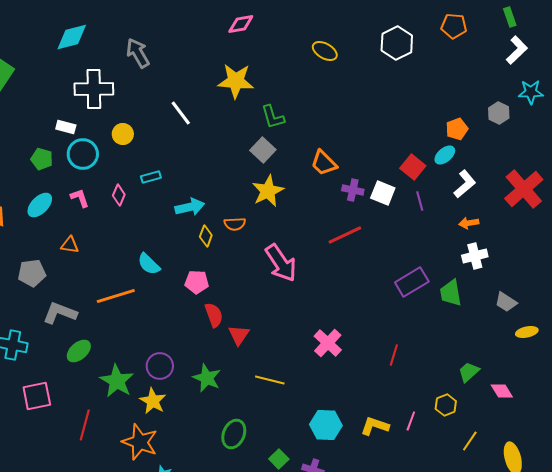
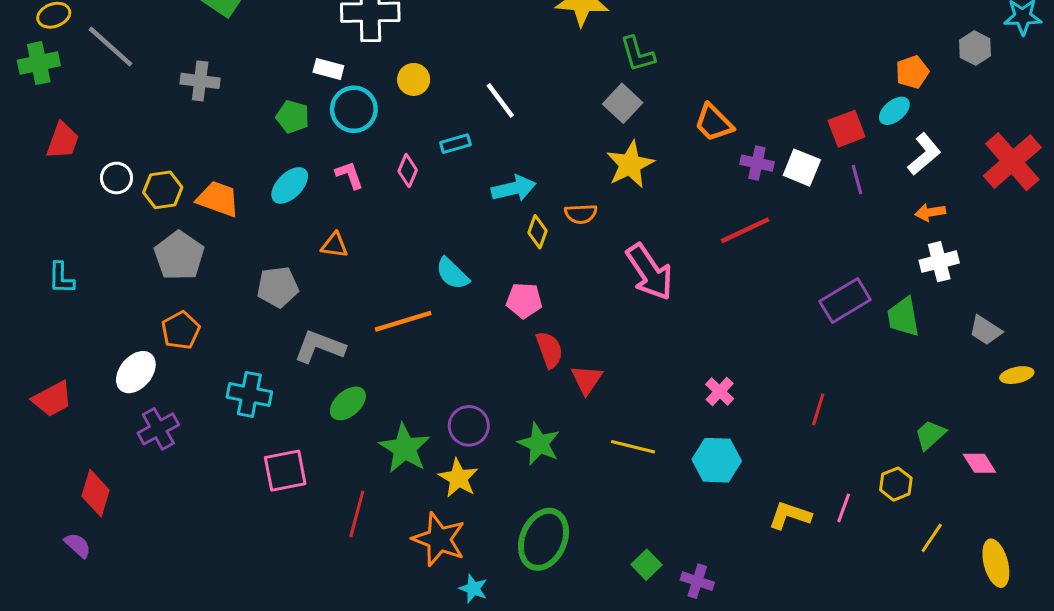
white line: (181, 113) -> (500, 100), moved
red square: (413, 167) -> (847, 129), turned 30
pink cross: (328, 343) -> (720, 392), size x0.7
cyan hexagon: (326, 425) -> (717, 460), moved
green ellipse: (234, 434) -> (543, 539), moved, size x1.4

